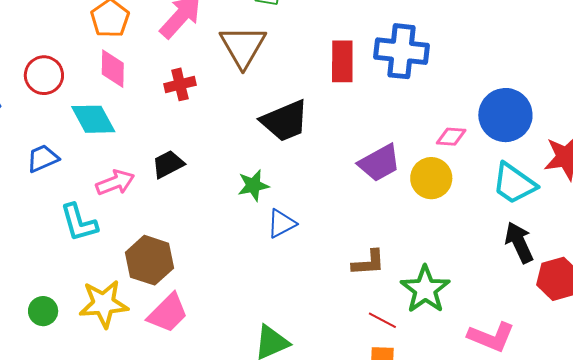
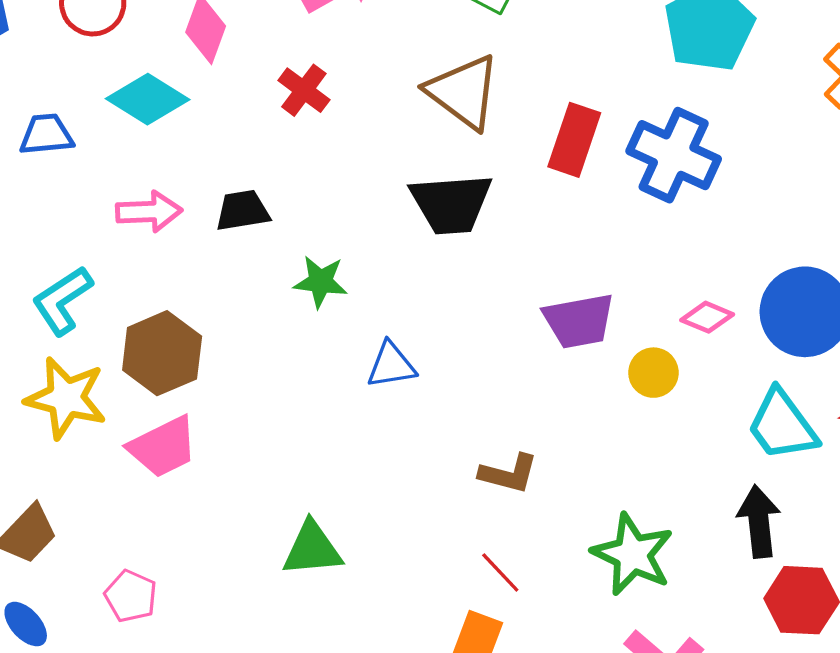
brown triangle: (243, 46) -> (463, 92), moved, turned -42
red cross: (180, 84) -> (304, 90), turned 32
cyan diamond: (93, 119) -> (148, 99), turned -48
yellow circle: (431, 178) -> (653, 373), size x0.7
green star: (253, 185) -> (320, 282), moved
cyan L-shape: (79, 223) -> (62, 300), moved, turned 54
green star: (425, 289) -> (633, 554), moved, turned -30

